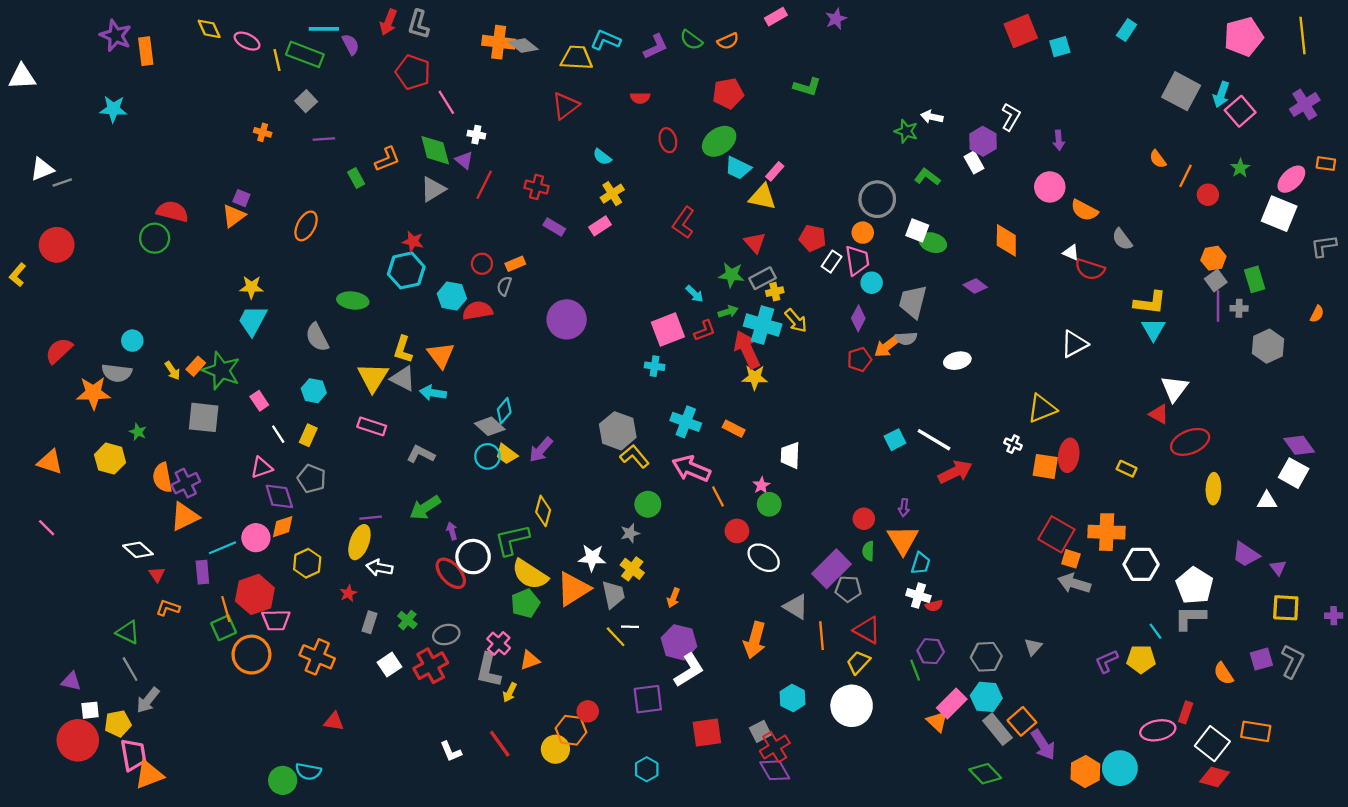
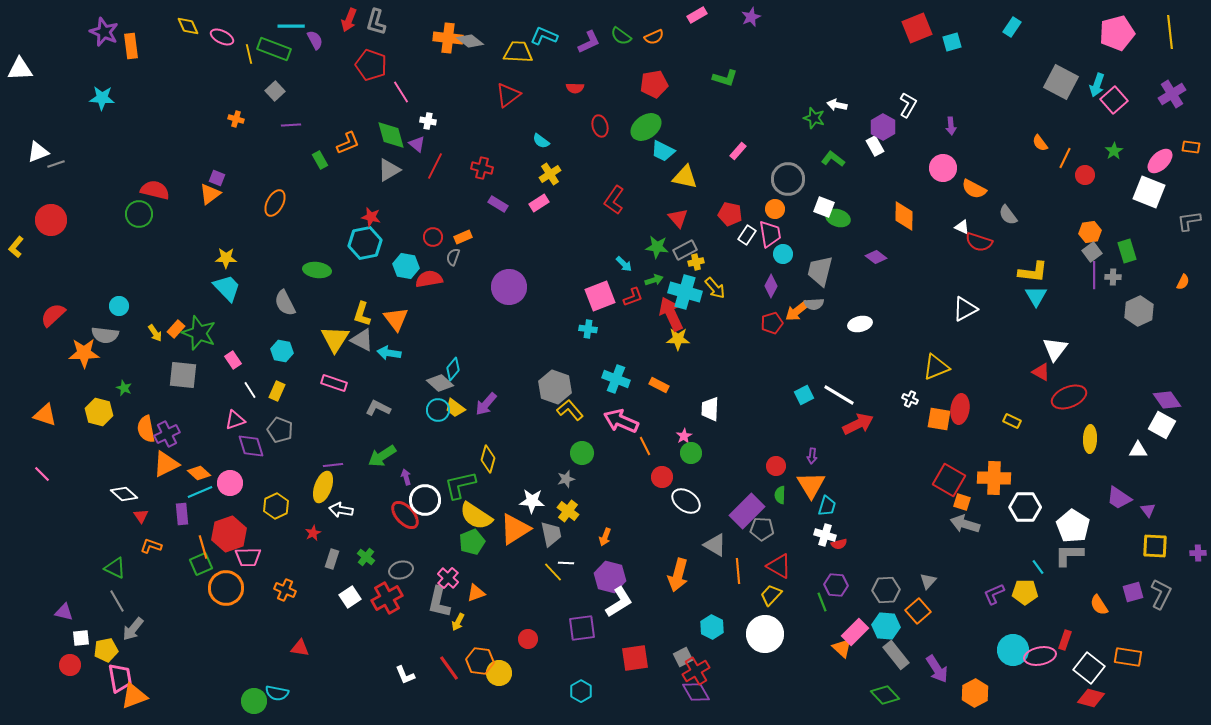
pink rectangle: (775, 171) -> (738, 151), moved
cyan trapezoid: (253, 321) -> (227, 288), turned 108
orange diamond: (283, 527) -> (199, 473), moved, turned 60
orange cross: (317, 657) -> (285, 590), size x0.7
orange square: (1022, 721) -> (918, 611), moved
orange hexagon: (571, 730) -> (480, 661), moved
red circle: (78, 740) -> (70, 665), size x0.6
cyan circle: (1120, 768) -> (1013, 650), moved

